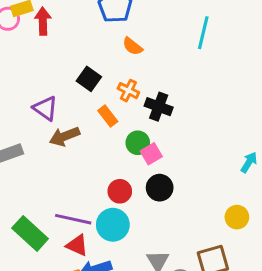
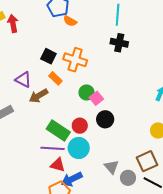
orange semicircle: (132, 46) -> (70, 21), moved
orange cross: (128, 91) -> (75, 60), size x1.6
black cross: (159, 107) -> (119, 43), moved
orange rectangle: (108, 116) -> (55, 78), moved
green rectangle: (30, 233) -> (58, 131), moved

